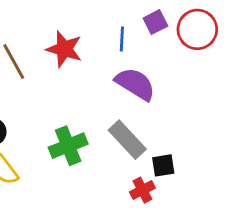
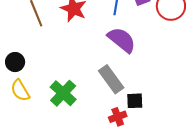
green cross: (68, 146) -> (63, 93), moved, turned -32

